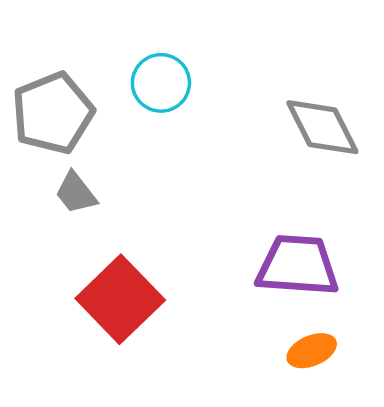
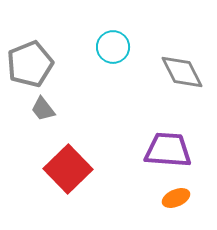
cyan circle: (161, 83) -> (113, 47), moved

